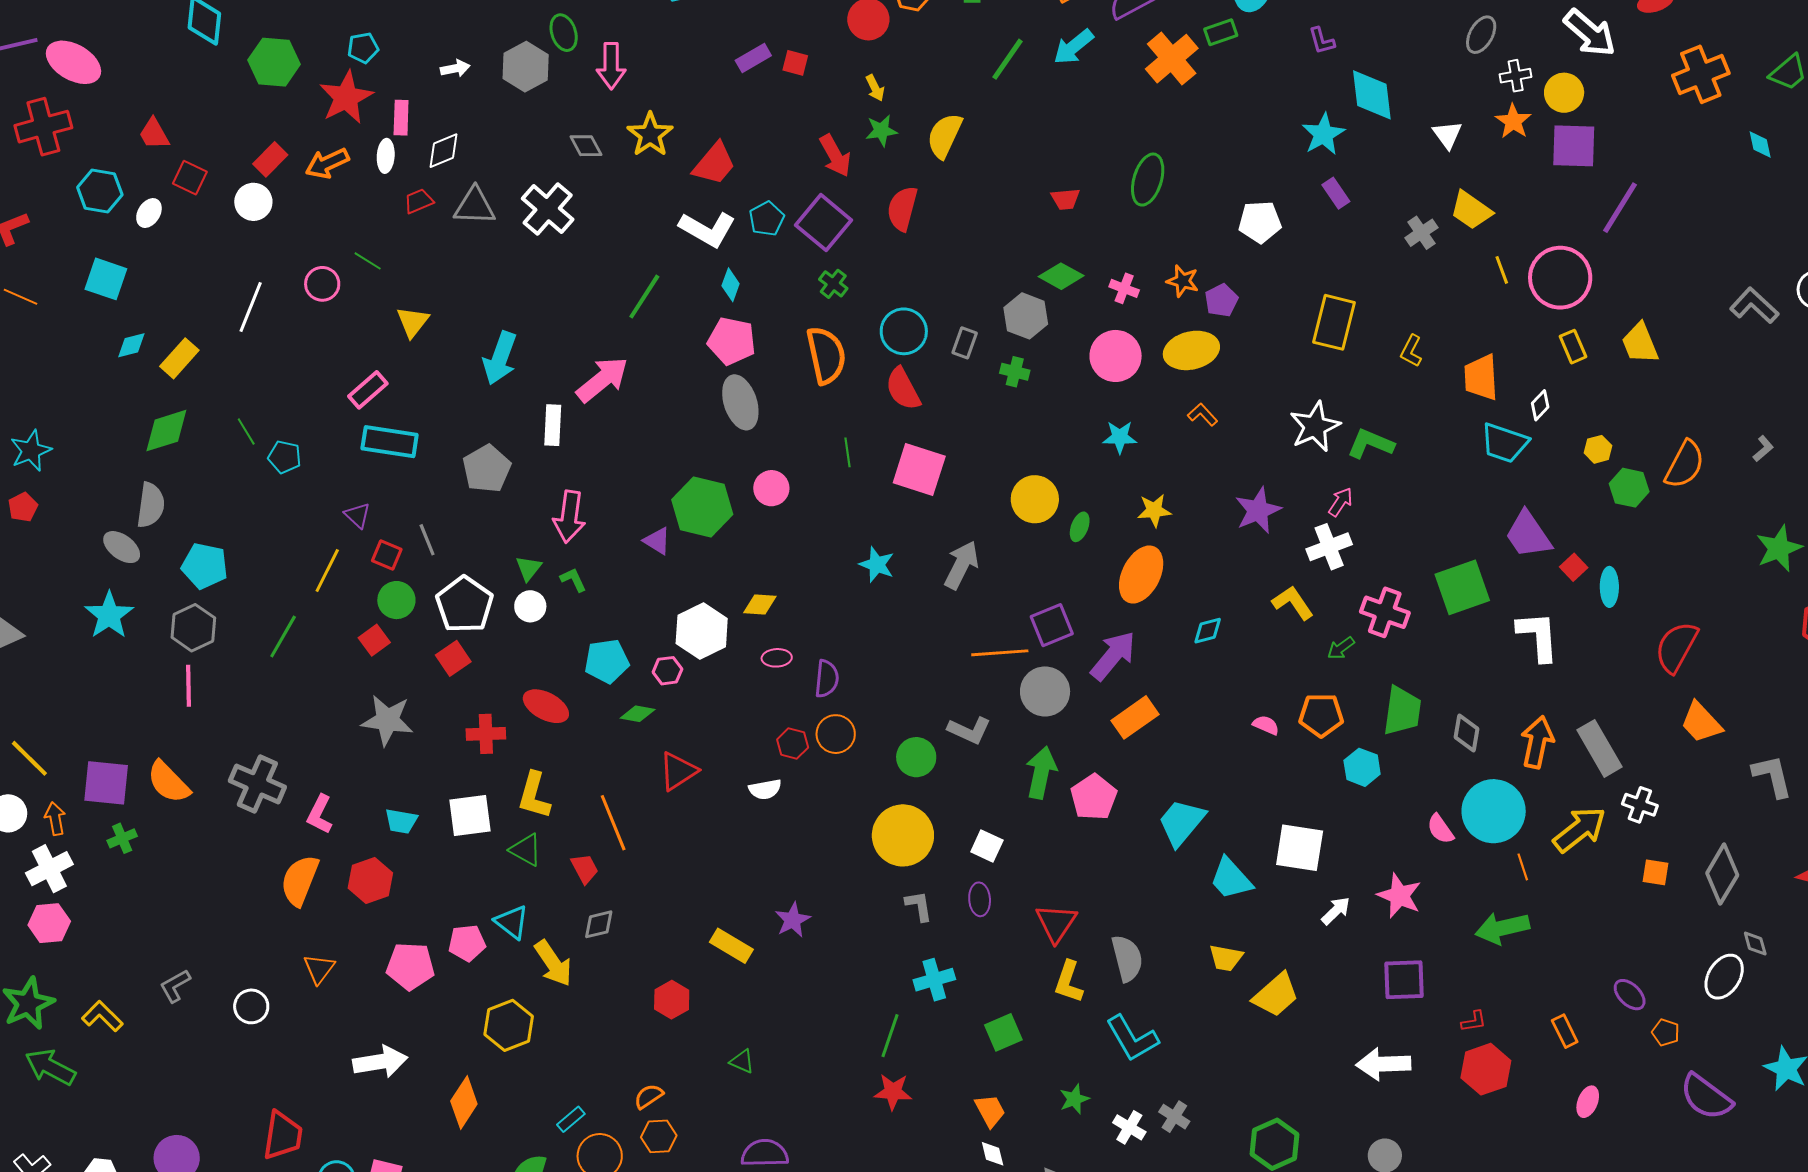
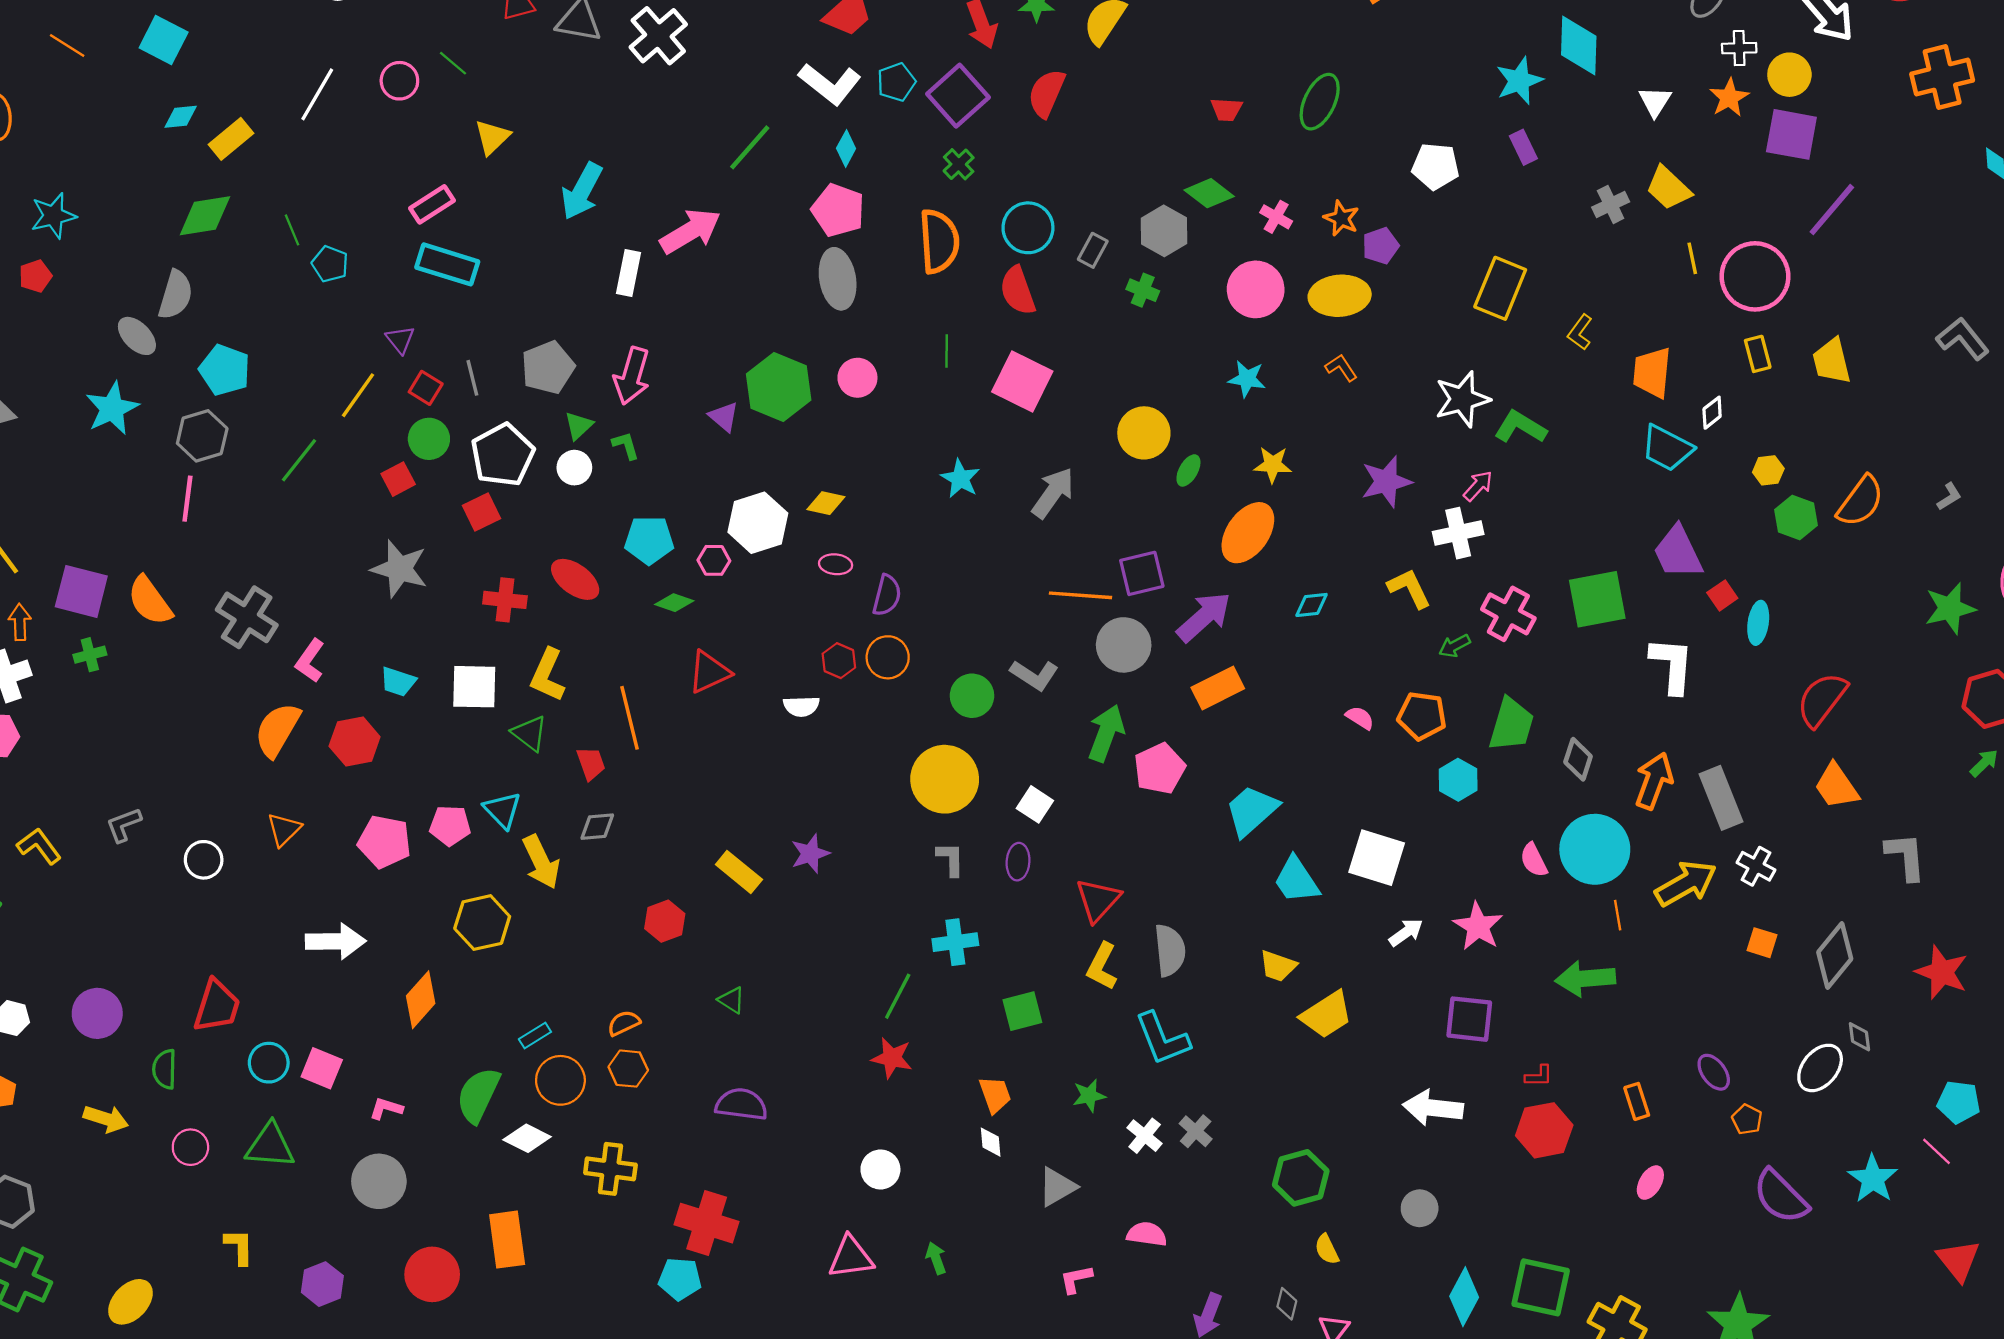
gray pentagon: (487, 469) -> (548, 367), moved

